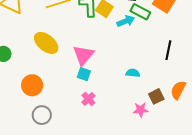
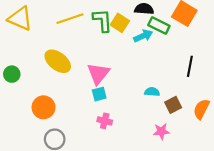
cyan square: (84, 74) -> (99, 94), turned -32
brown square: (156, 96) -> (173, 105), moved
pink cross: (88, 99) -> (105, 121), turned -32

